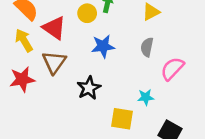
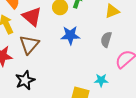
black star: (89, 88) -> (25, 80), moved

